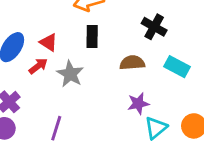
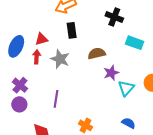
red triangle: (49, 42) -> (41, 39), turned -40
brown semicircle: (132, 63) -> (97, 53), moved
red arrow: (38, 66) -> (37, 57), turned -40

